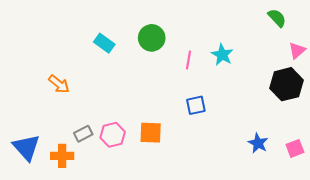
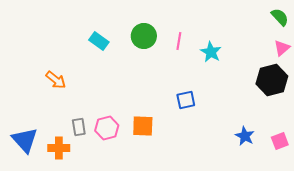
green semicircle: (277, 18) -> (280, 17), moved
pink line: (189, 60) -> (179, 41), moved
gray rectangle: (83, 134) -> (79, 127), turned -72

